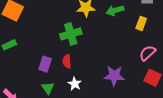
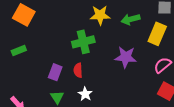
yellow rectangle: (141, 23) -> (157, 34), size x1.5
purple star: (114, 76) -> (126, 57), moved

